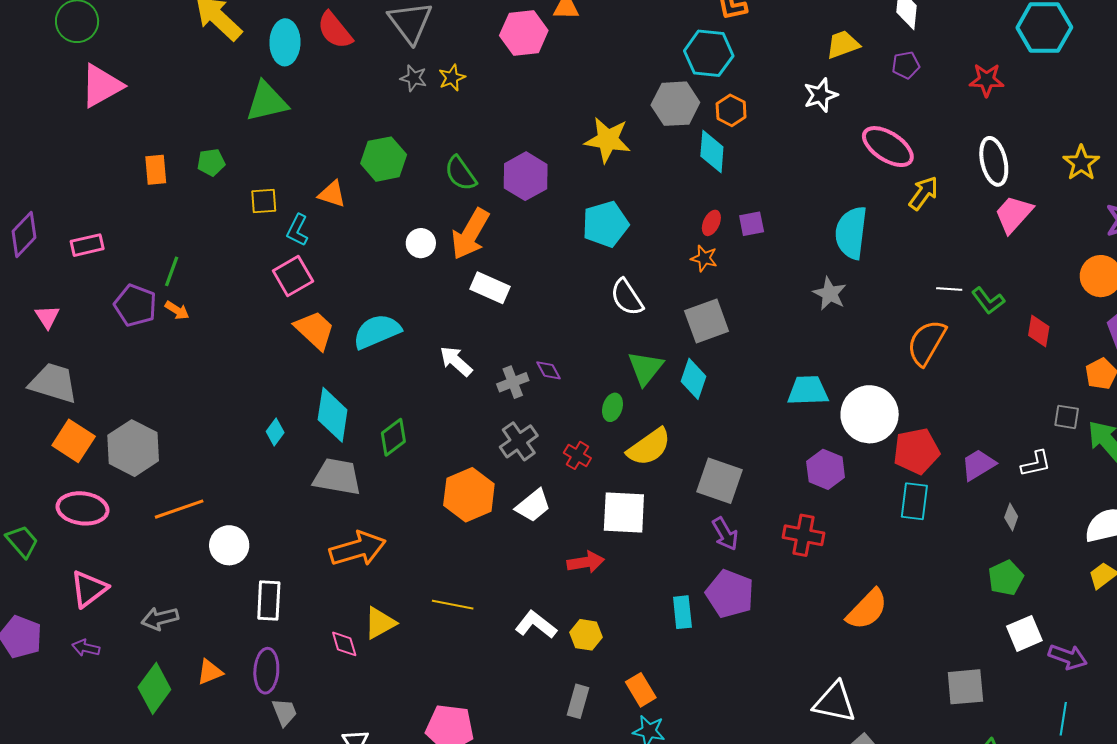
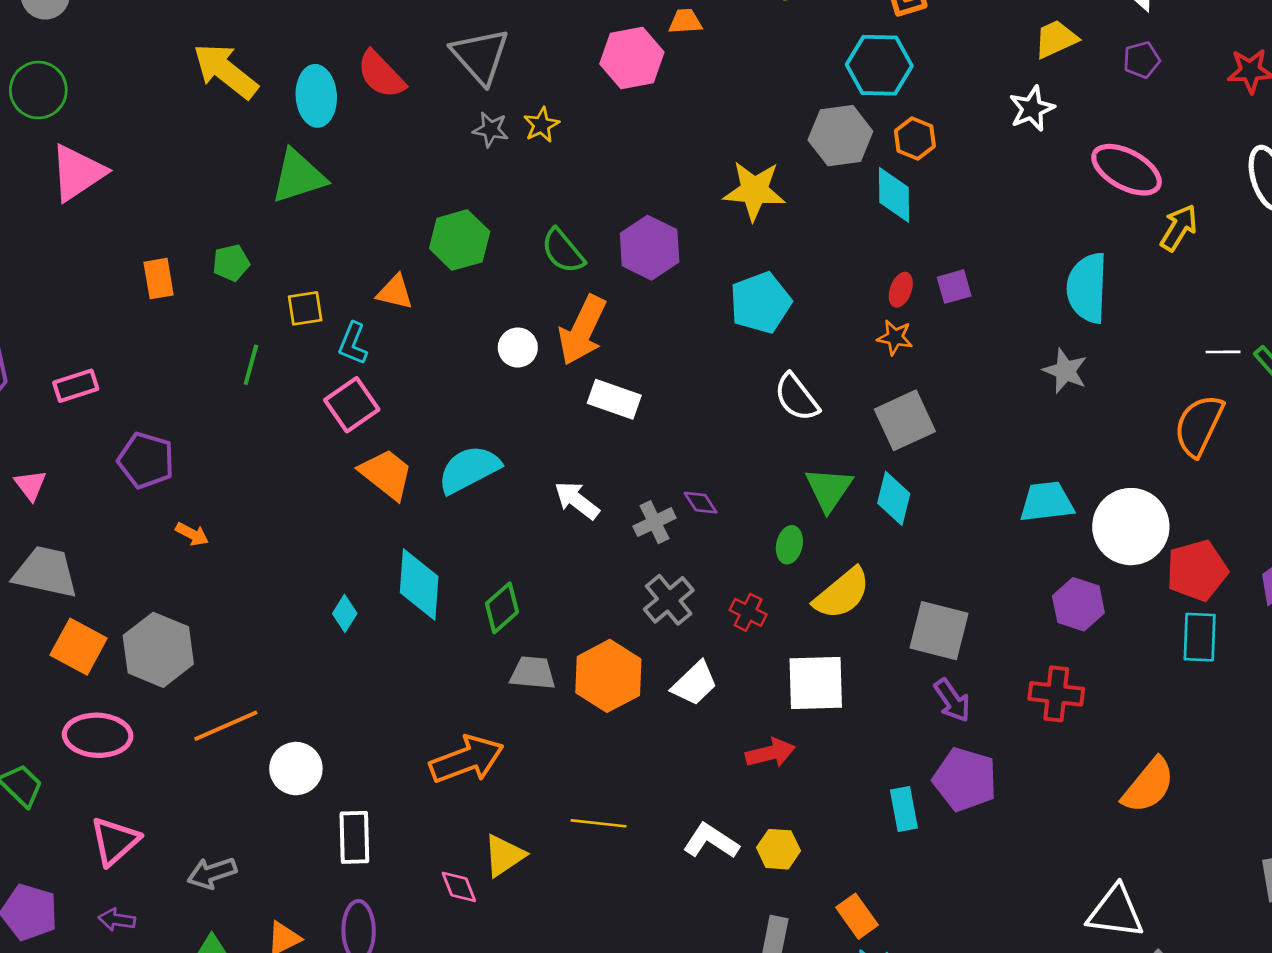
green line: (172, 271) -> (251, 365), moved
orange arrow: (177, 310) -> (192, 534), moved
gray trapezoid: (337, 477) -> (533, 673), moved, size x0.7

